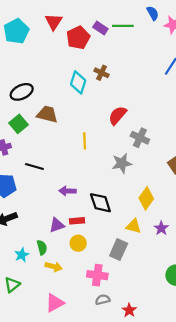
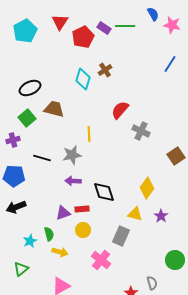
brown cross: (102, 73) -> (105, 70), turned 32
gray star: (122, 163) -> (72, 155), moved
pink cross: (97, 275) -> (101, 260), turned 30
gray semicircle: (103, 300) -> (152, 283), moved, turned 88

